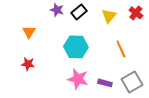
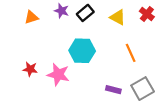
yellow triangle: (109, 16) -> (118, 17), turned -42
orange triangle: (29, 32) -> (31, 17), moved, turned 40
pink star: (78, 79) -> (58, 75), moved

